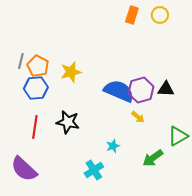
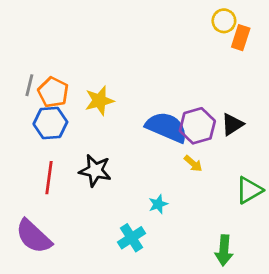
orange rectangle: (132, 15) -> (241, 38), moved
black triangle: (166, 89) -> (232, 124), turned -36
green arrow: (153, 158) -> (224, 250), moved, turned -50

